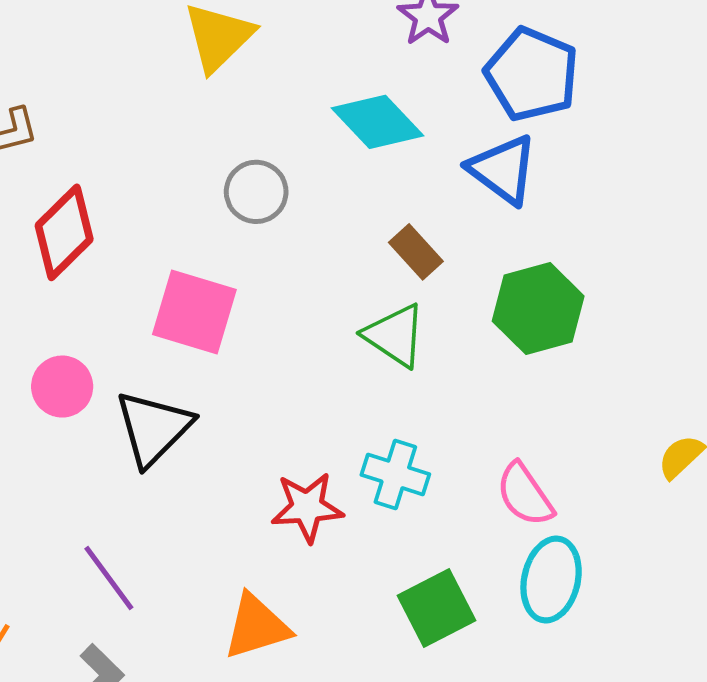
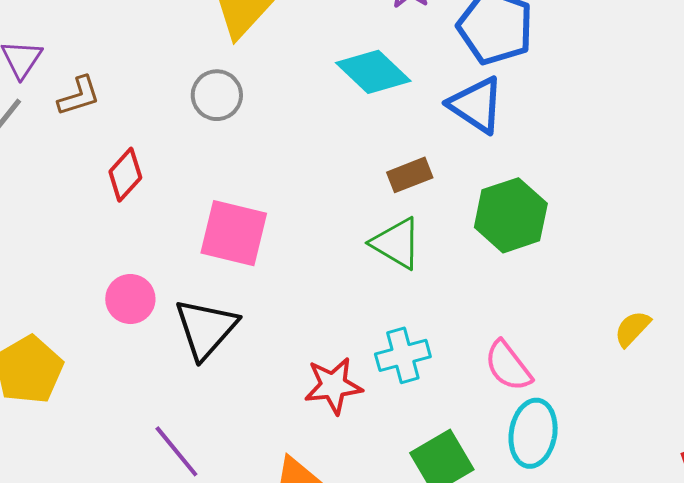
gray circle: (256, 192) -> (217, 95), moved
red diamond: (64, 232) -> (125, 175), size x0.7
brown rectangle: (416, 252) -> (410, 175), turned -66
cyan cross: (395, 474) -> (403, 355), turned -30

